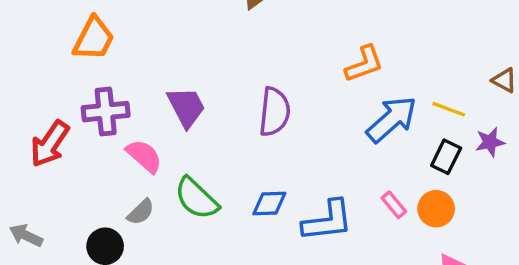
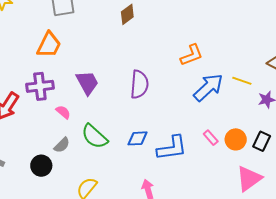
orange trapezoid: (94, 39) -> (49, 45), moved
pink semicircle: (144, 156) -> (63, 112), size x0.7
black rectangle: (446, 157) -> (262, 141), moved

